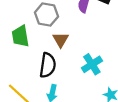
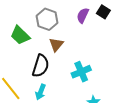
green trapezoid: (20, 36) -> (20, 35), turned -45

